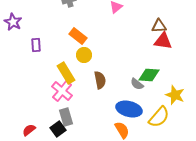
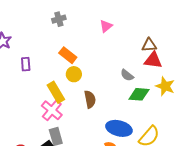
gray semicircle: (137, 84) -> (127, 75), moved
yellow star: (175, 95) -> (165, 86), moved

